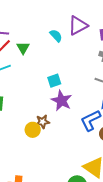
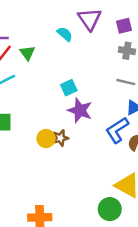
purple triangle: (78, 25) -> (89, 19), turned -30
yellow circle: (33, 130) -> (46, 138), moved

